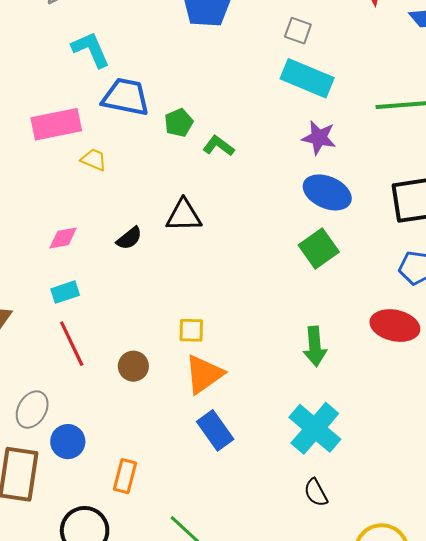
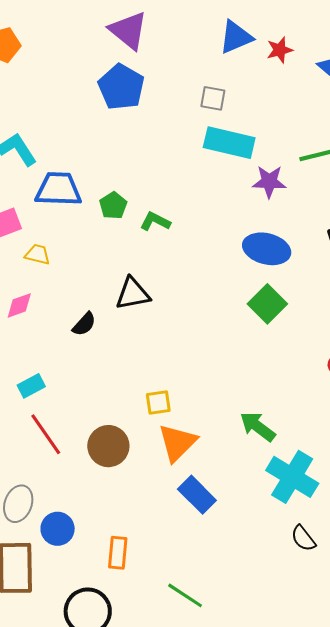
purple star: (319, 138) -> (269, 182), moved
pink diamond: (63, 238) -> (19, 305), moved
green arrow: (315, 346) -> (258, 427), moved, turned 141
brown circle: (133, 366) -> (108, 446), size x1.4

